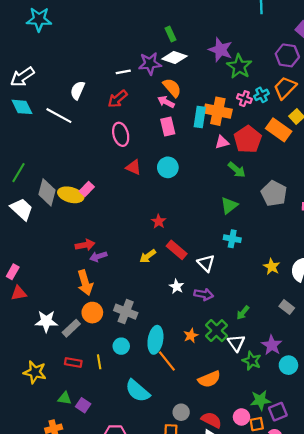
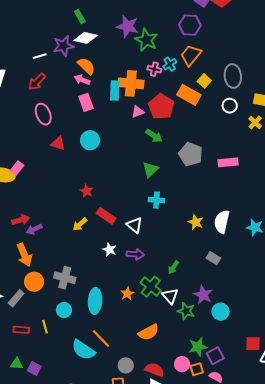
orange line: (167, 361) -> (101, 338), moved

